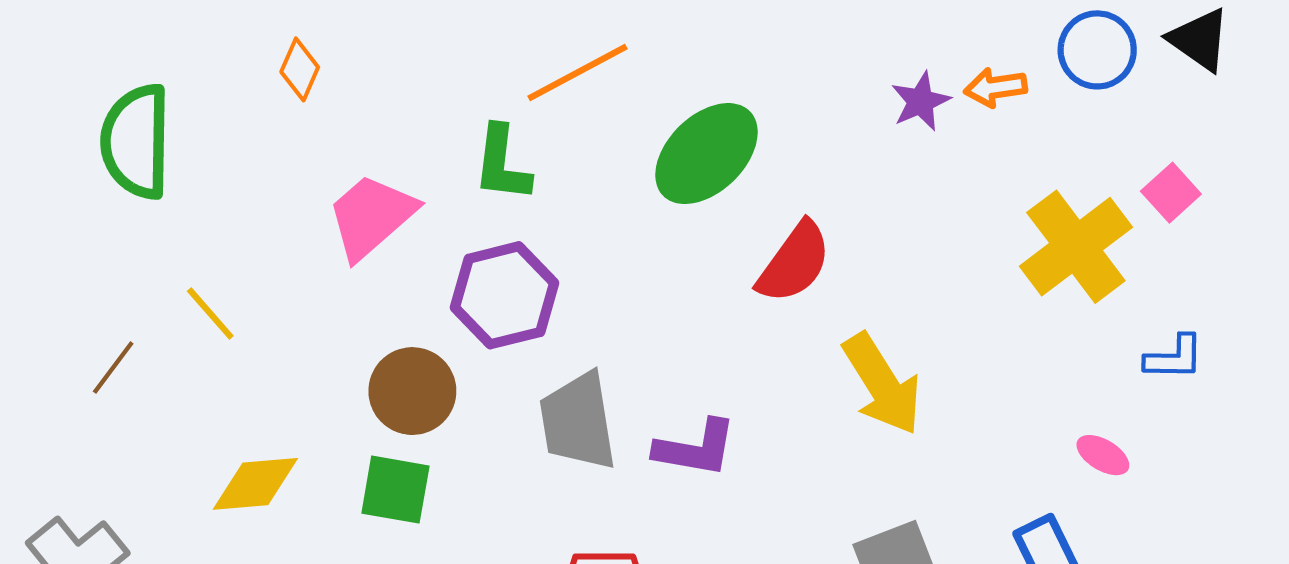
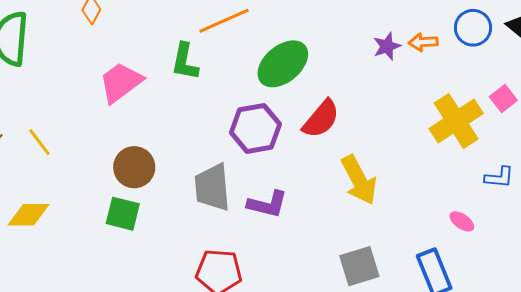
purple hexagon: (505, 295) -> (255, 128), moved
yellow line: (210, 313) -> (39, 142), moved
yellow diamond: (255, 484) -> (29, 215), moved

